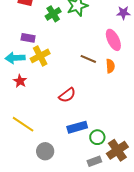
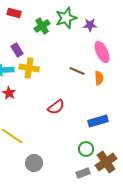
purple star: (123, 13) -> (90, 25), moved
purple rectangle: (28, 38) -> (17, 50), turned 48
yellow cross: (40, 56) -> (29, 68), turned 36
blue rectangle: (77, 127) -> (98, 121), moved

